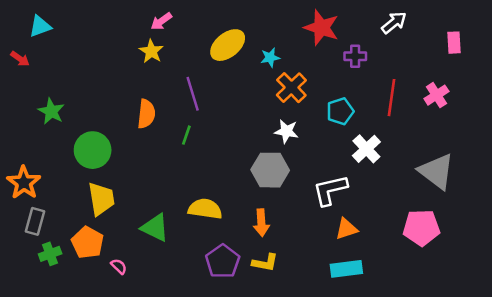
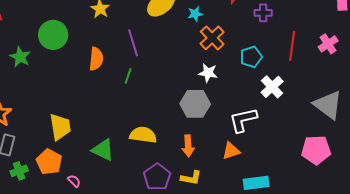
green circle: (93, 150) -> (53, 35), moved
orange triangle: (346, 229) -> (231, 151), moved

